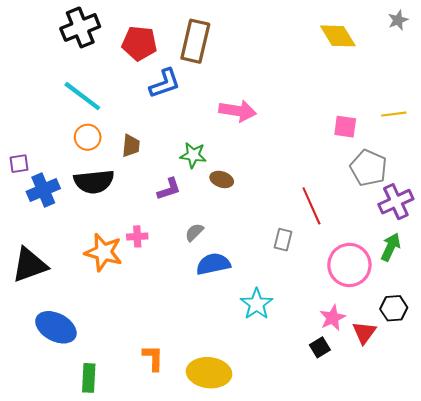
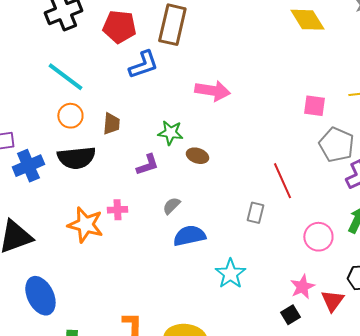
pink circle: (349, 265) -> (318, 237), size x0.7
blue ellipse: (56, 327) -> (40, 296), turned 36

